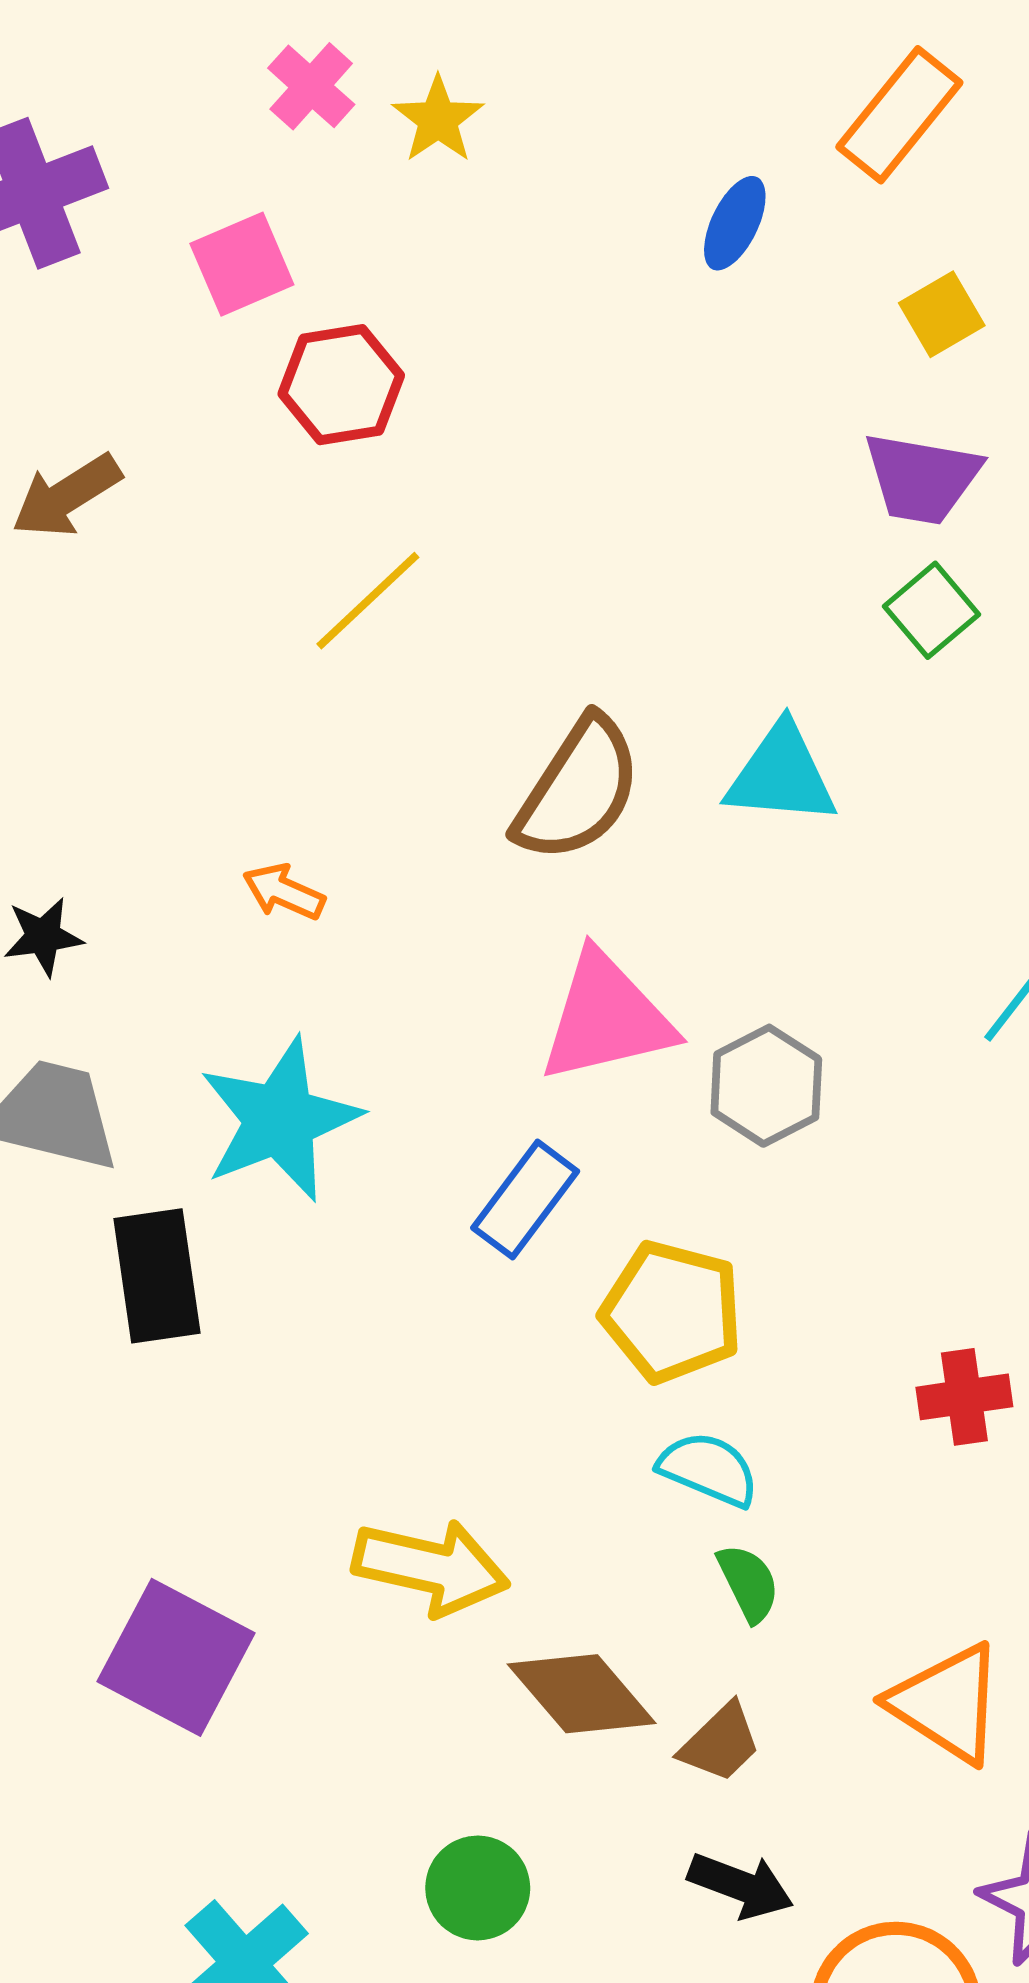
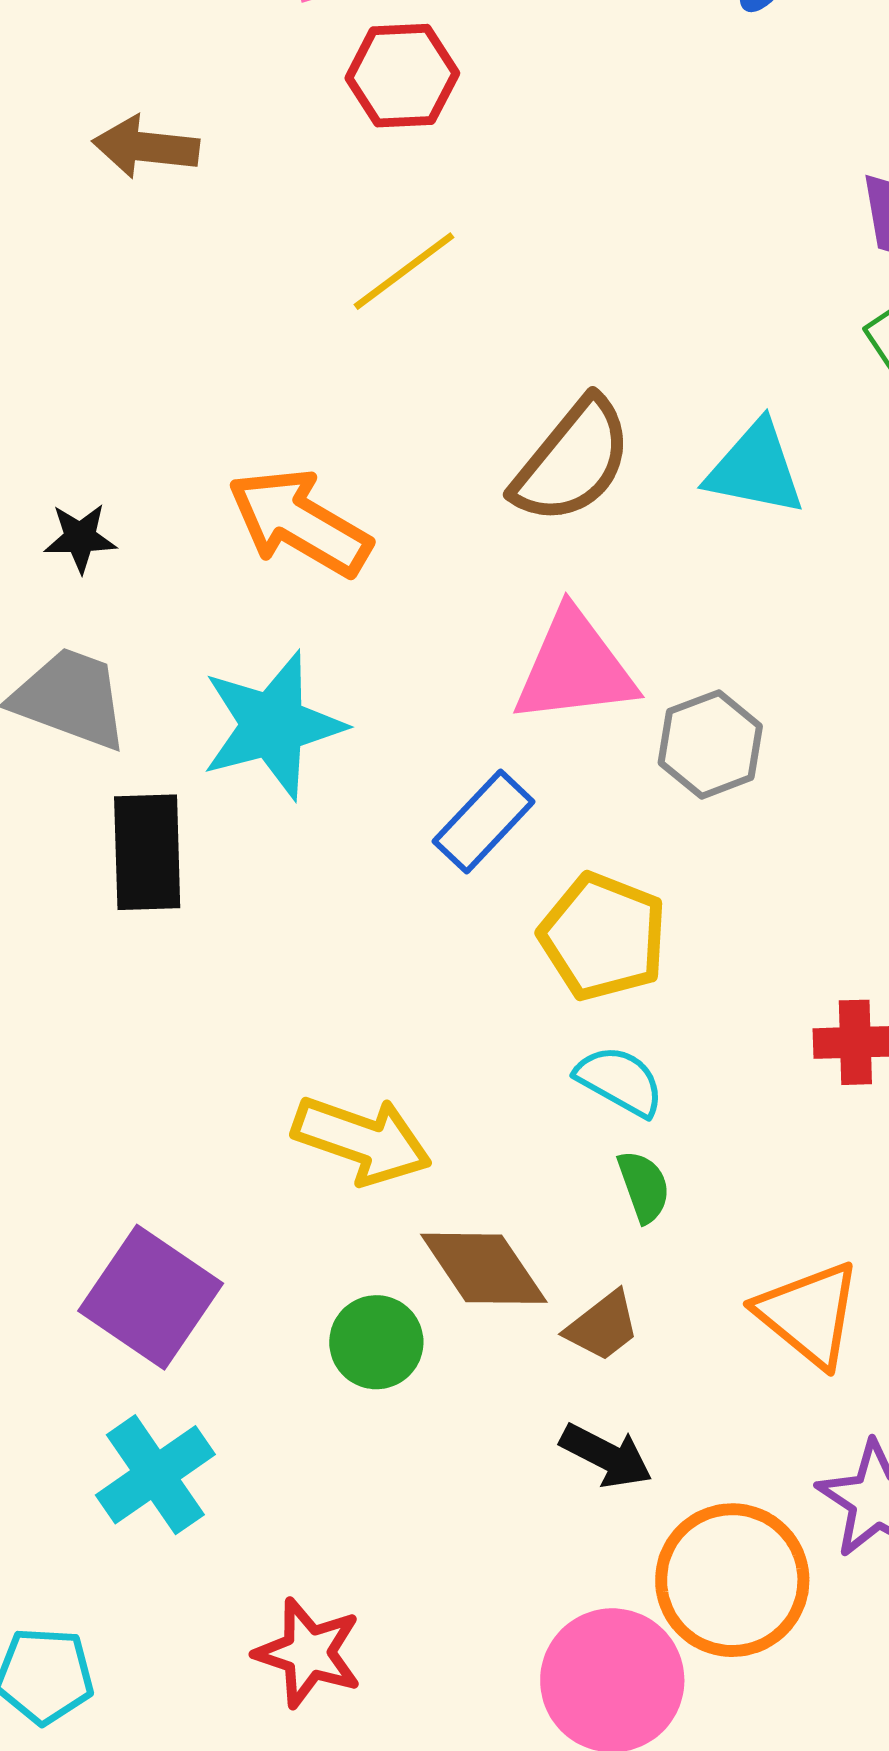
brown arrow: (66, 496) -> (146, 147), turned 32
orange arrow: (284, 892) -> (299, 522), size x2.0
purple square: (176, 1657) -> (151, 1297), moved
green circle: (478, 1888) -> (376, 1342), moved

